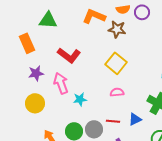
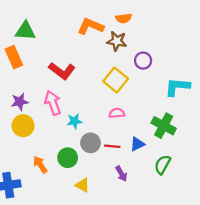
purple circle: (142, 12) -> (143, 61), moved
green triangle: (48, 20) -> (25, 31), moved
purple star: (36, 73) -> (20, 102), moved
gray circle: (94, 129) -> (91, 143), moved

